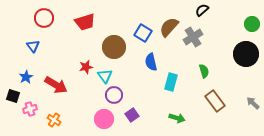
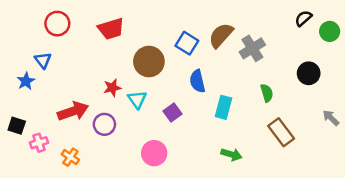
black semicircle: (202, 10) -> (303, 18), moved
black circle: (246, 54) -> (309, 73), moved, size x0.7
blue star: (26, 77) -> (26, 81), moved
red arrow: (56, 85) -> (73, 111), turned -50
purple circle: (114, 95) -> (104, 124), moved
gray arrow: (253, 103) -> (331, 118), moved
purple square: (132, 115) -> (172, 113), moved
pink circle: (104, 119) -> (154, 153), moved

